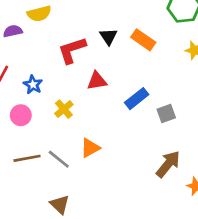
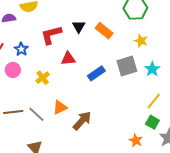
blue star: (33, 85) -> (21, 49), moved
gray square: (166, 114) -> (127, 66), moved, size x1.5
pink circle: (21, 115) -> (13, 70), moved
brown arrow: (168, 164) -> (82, 121), moved

